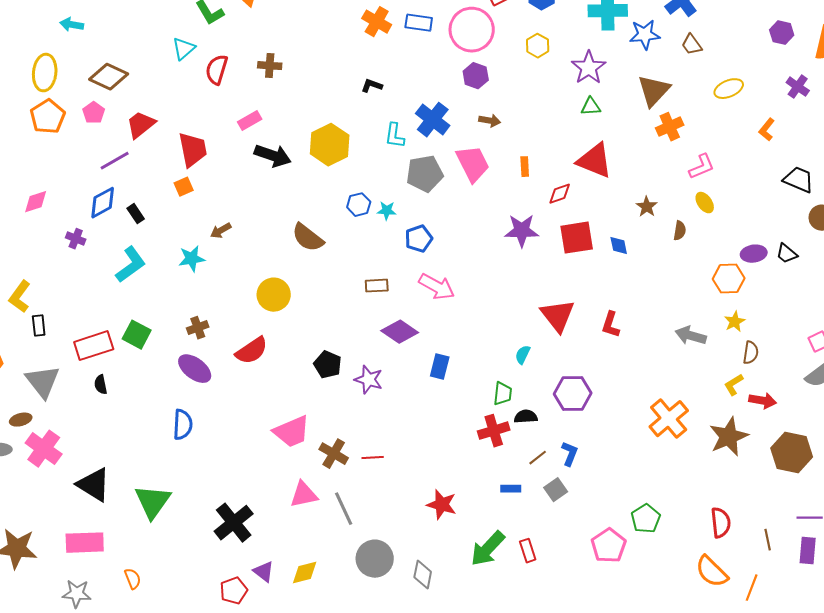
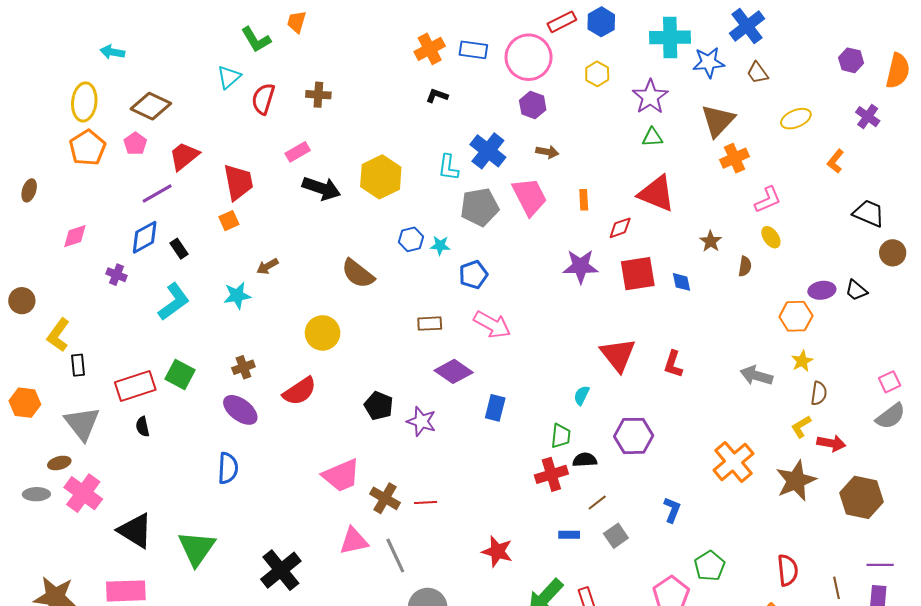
orange cross: (377, 22) -> (430, 49), turned 32
black L-shape: (372, 86) -> (437, 96), moved
blue L-shape: (570, 454) -> (672, 510), moved

